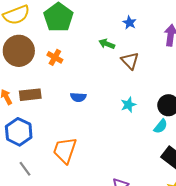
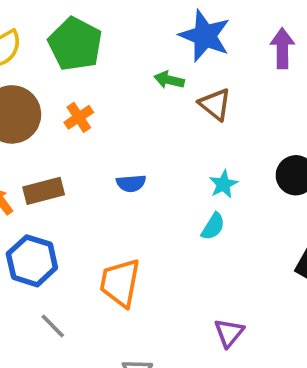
blue star: (130, 23) -> (205, 36), size x2.0
orange cross: (55, 57) -> (79, 117), turned 35
cyan semicircle: (161, 126) -> (213, 226), moved

